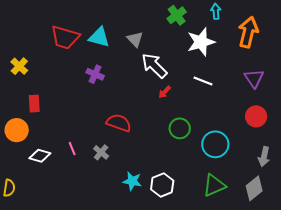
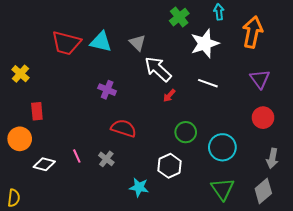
purple cross: (95, 74) -> (107, 90), moved
white hexagon: (162, 185) -> (169, 166), moved
green triangle: (214, 185) -> (223, 189), turned -40

